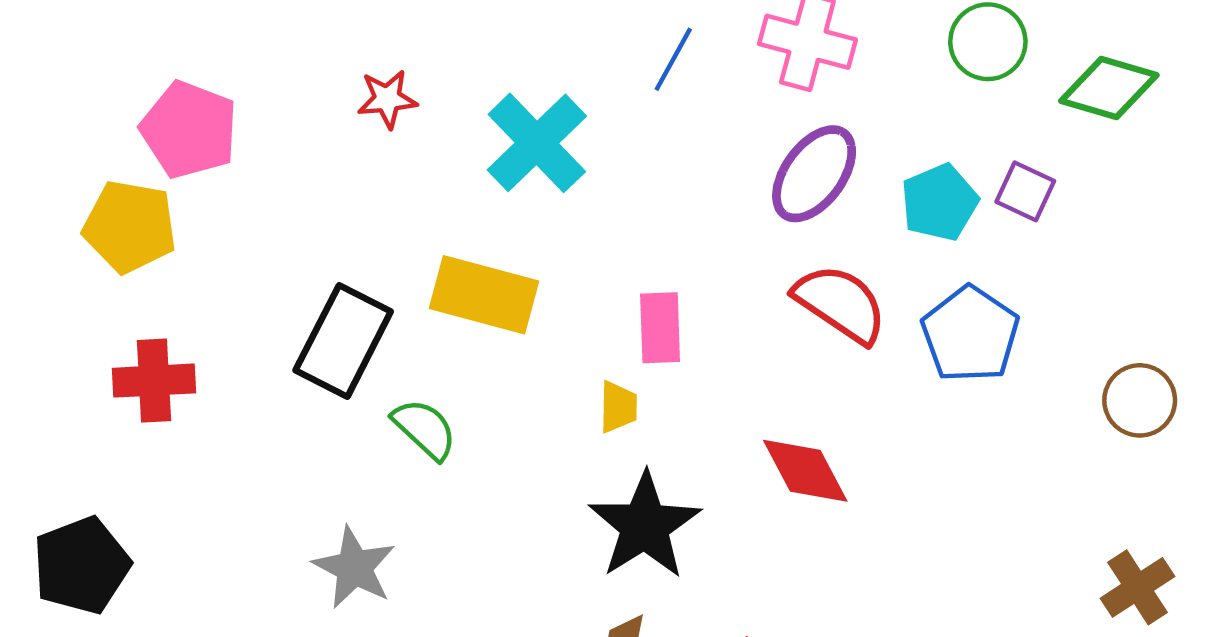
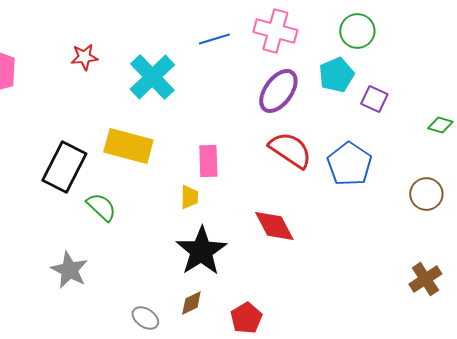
blue line: (673, 59) -> (214, 39), turned 44
green diamond: (1109, 88) -> (440, 125), moved, size x0.6
cyan pentagon: (939, 202) -> (336, 75), moved

